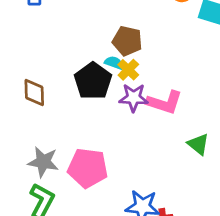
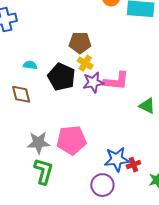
cyan semicircle: (114, 63) -> (30, 65), moved

